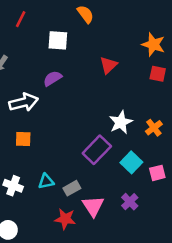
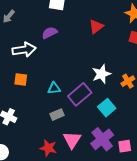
pink square: (157, 173) -> (125, 146), moved
cyan triangle: (46, 181) -> (54, 88), moved
gray rectangle: (72, 188) -> (57, 115), moved
purple cross: (130, 202) -> (102, 139), size x1.6

